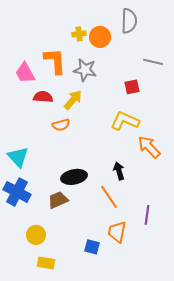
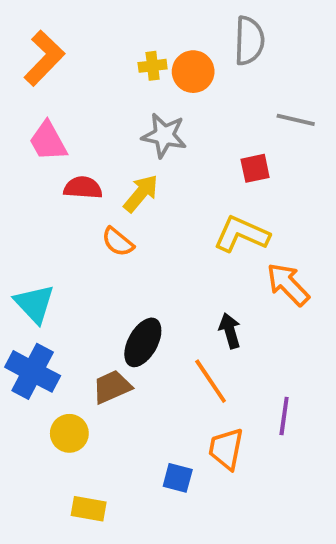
orange L-shape: (55, 61) -> (44, 58), moved, turned 48
orange semicircle: (61, 125) -> (118, 242), turned 54
black ellipse: (74, 177) -> (143, 342), turned -50
yellow circle: (36, 235) -> (69, 433), moved

